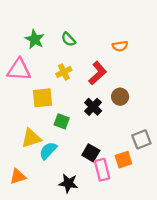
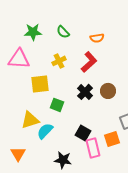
green star: (35, 39) -> (33, 32), turned -30
orange semicircle: (120, 46) -> (97, 38), moved
brown circle: (120, 97) -> (108, 91), moved
orange triangle: (18, 176) -> (18, 154), turned -42

